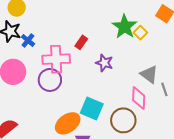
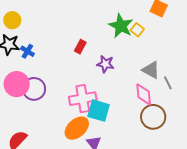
pink cross: (56, 59) -> (83, 99), moved
purple circle: (50, 80) -> (34, 89), moved
brown circle: (123, 120) -> (153, 117), moved

